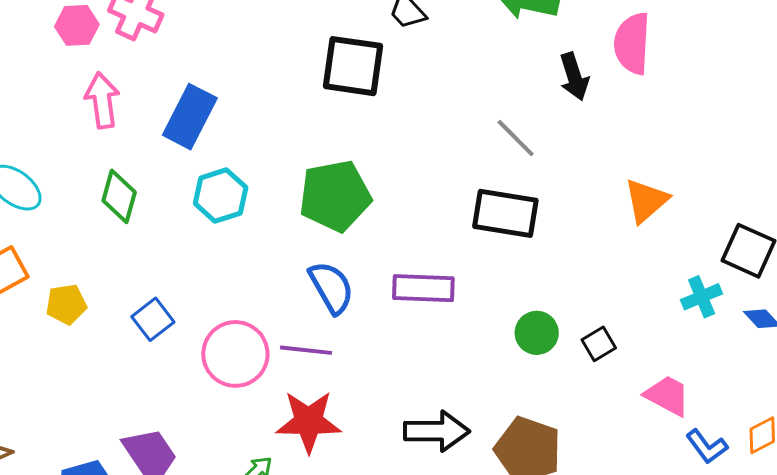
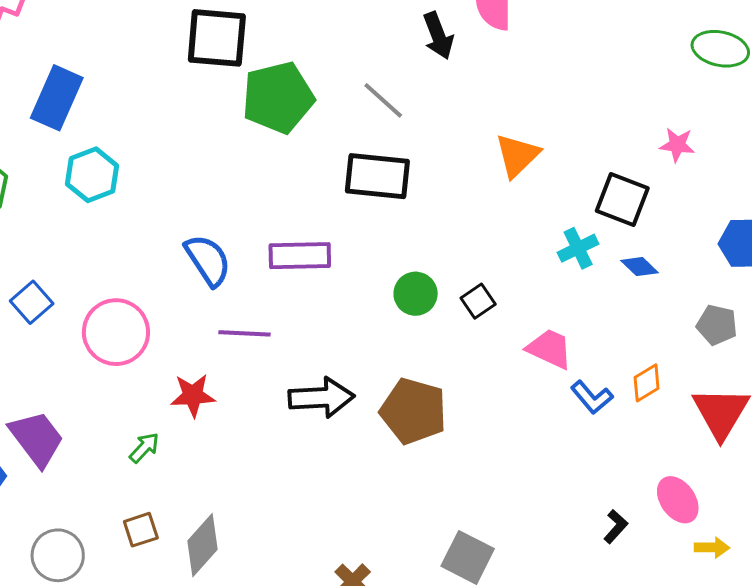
green pentagon: (335, 196) -> (278, 98), moved
purple line: (306, 350) -> (245, 333), moved
red star: (309, 422) -> (193, 395), size x0.7

